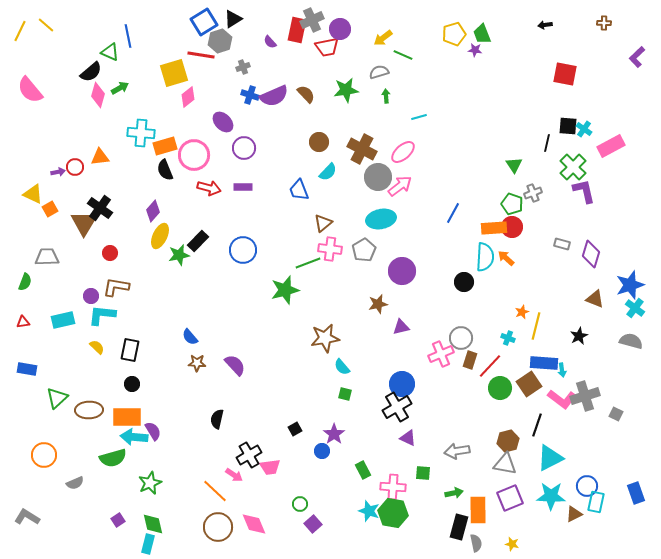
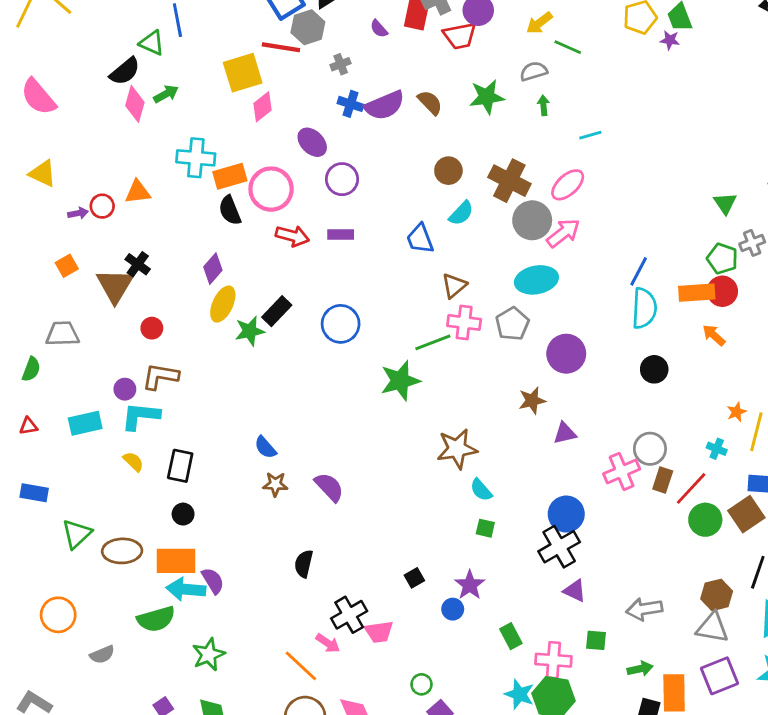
yellow triangle: (33, 194) -> (43, 173), moved
black cross: (100, 208) -> (138, 264), size x0.7
cyan semicircle: (485, 257) -> (644, 308), moved

